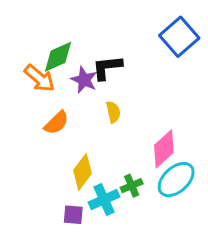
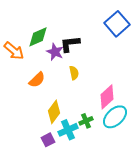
orange arrow: (40, 78) -> (14, 51), moved
purple square: (73, 215) -> (48, 140), turned -32

